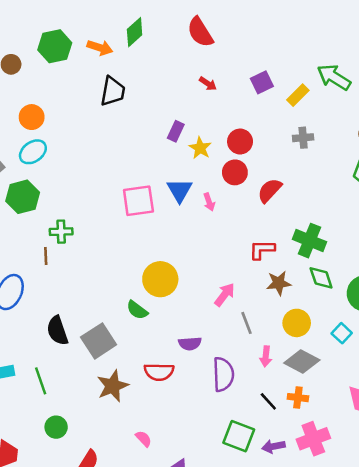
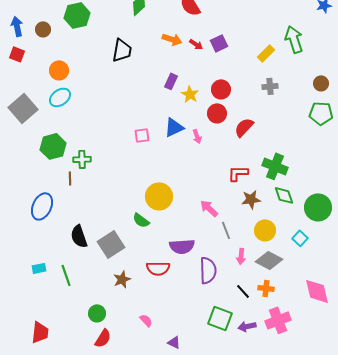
orange arrow: (100, 48) -> (172, 39), moved
green arrow: (334, 77) -> (294, 39), turned 40
purple square: (262, 82) -> (219, 43), moved
blue triangle: (180, 190) -> (174, 127), turned 35
green hexagon: (23, 197) -> (53, 146), moved
pink square: (138, 201) -> (142, 135), size x0.6
pink arrow: (225, 295) -> (209, 208), turned -84
purple semicircle: (190, 343) -> (182, 246), size x1.4
brown star: (113, 386) -> (122, 279), size x0.7
green circle: (56, 427) -> (97, 313), moved

